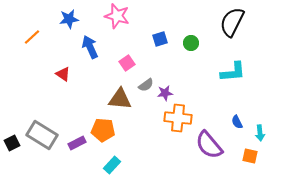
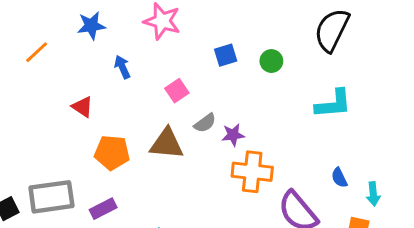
blue arrow: (90, 47) -> (122, 67), size x0.7
orange pentagon: (103, 130) -> (112, 153), moved
gray rectangle: (42, 135) -> (51, 197), turned -40

